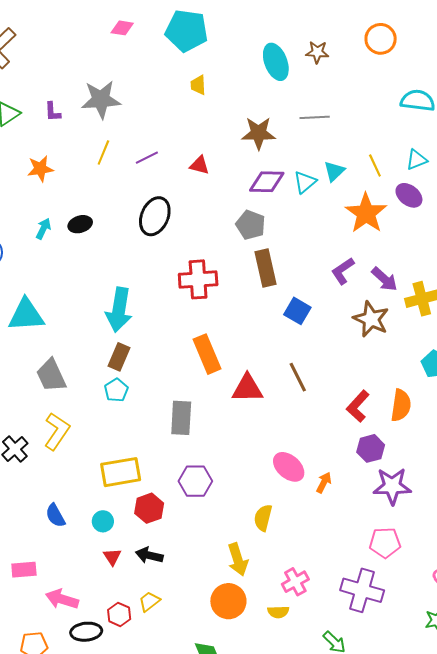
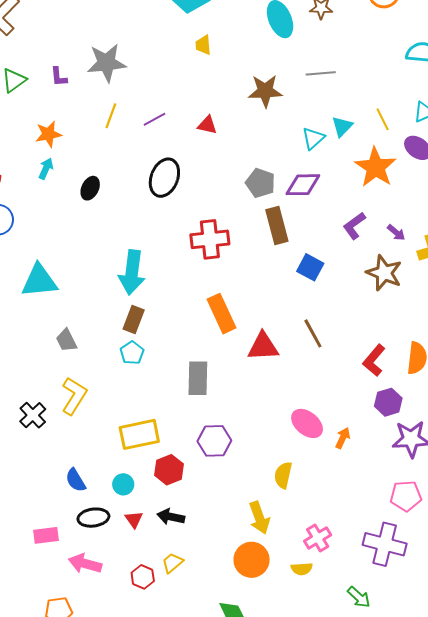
purple diamond: (267, 182) -> (303, 185), moved
black ellipse: (80, 224) -> (90, 188), turned -45
cyan arrow: (43, 229) -> (46, 169), moved
purple arrow: (384, 279) -> (396, 232), size x0.7
gray trapezoid: (51, 375) -> (66, 340), size x0.7
black ellipse: (86, 632) -> (93, 518), moved

